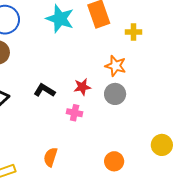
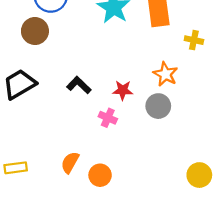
orange circle: (114, 161) -> (100, 175), moved

